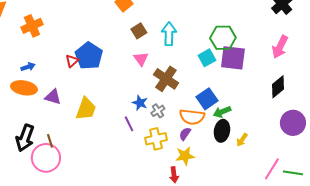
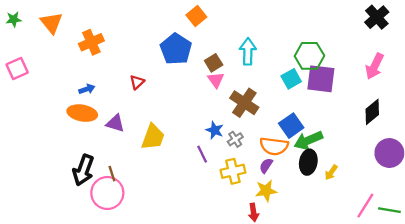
brown square: (139, 31) -> (214, 63), moved
blue pentagon: (89, 56) -> (176, 49), moved
green arrow: (222, 112) -> (308, 140), size x1.4

